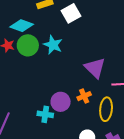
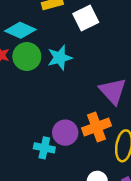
cyan star: (53, 45) -> (60, 58), turned 30
orange cross: (84, 96) -> (97, 127), size x1.5

